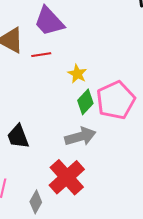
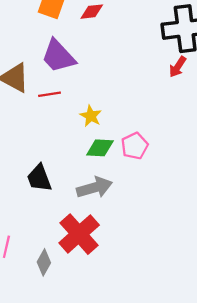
pink pentagon: (116, 100) -> (135, 146), size x0.6
green diamond: (85, 102) -> (100, 148), turned 50
black trapezoid: (18, 137) -> (39, 178), moved

